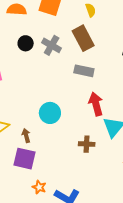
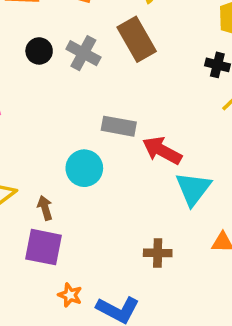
gray rectangle: (84, 71) -> (119, 126), moved
red arrow: (96, 104) -> (162, 151), turned -45
brown cross: (87, 144) -> (158, 253), moved

